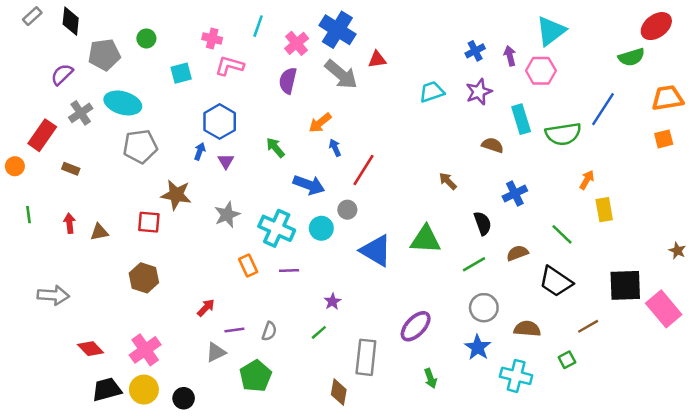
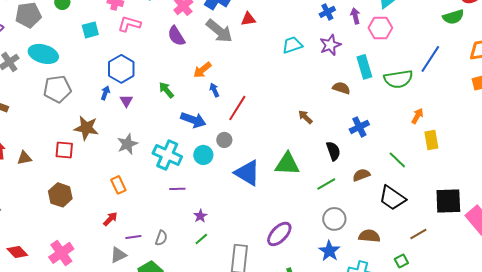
purple semicircle: (288, 81) -> (176, 36), turned -45
orange rectangle: (248, 265) -> (118, 185), moved
purple star: (332, 301) -> (200, 216), moved

